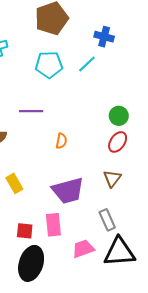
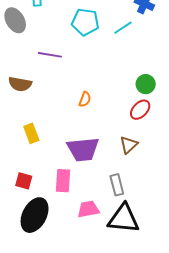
purple line: (31, 111) -> (50, 55), moved
red square: (25, 231) -> (24, 181), moved

